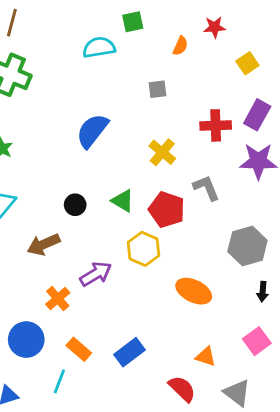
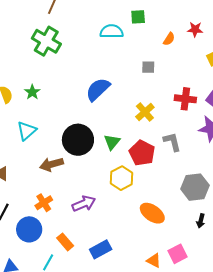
green triangle: (123, 201) -> (112, 142), turned 30
black circle: (75, 205) -> (78, 140), size x2.0
purple arrow: (96, 274) -> (84, 204), moved
orange cross: (58, 298) -> (44, 203), moved
pink square: (257, 341) -> (177, 254), moved

